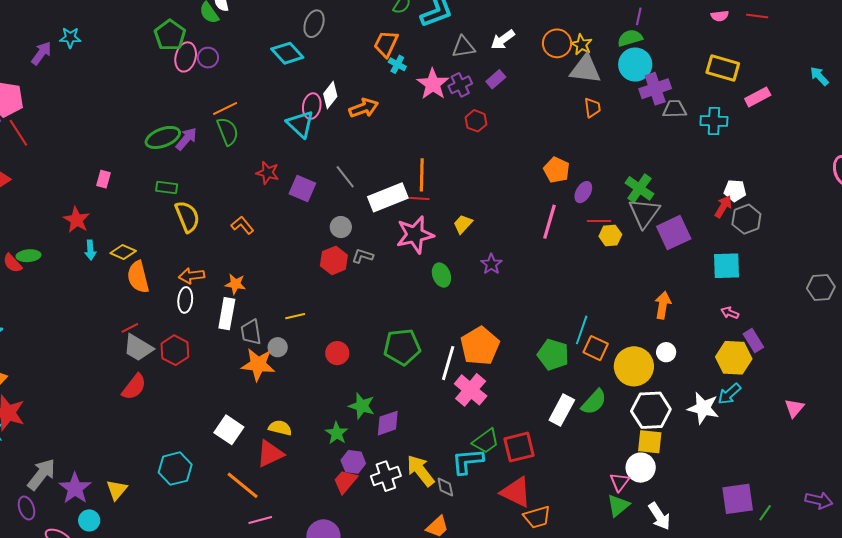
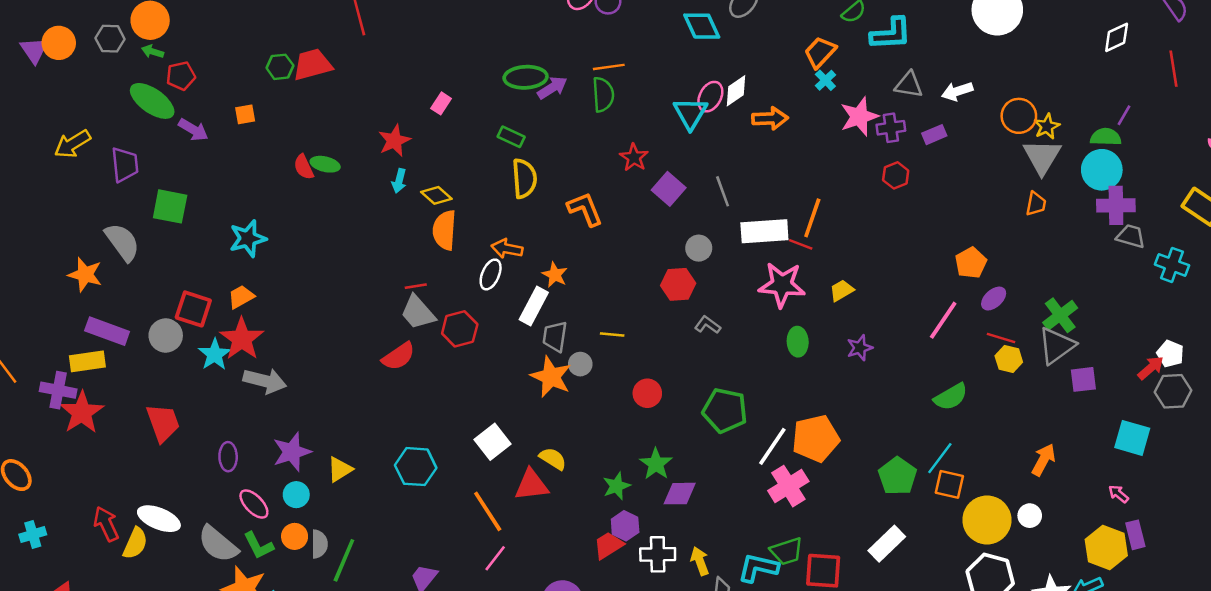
gray triangle: (585, 69) -> (1042, 157), turned 36
orange L-shape: (242, 225) -> (585, 209), size x1.4
purple square: (674, 233) -> (1083, 379), size x0.7
gray L-shape: (363, 256) -> (708, 325), moved
orange square: (596, 348) -> (949, 484), turned -30
green semicircle: (594, 402) -> (951, 397), moved
yellow arrow: (420, 471) -> (700, 561), size x0.7
gray arrow: (41, 474) -> (265, 381), moved, turned 48
pink line: (260, 520) -> (495, 558), turned -55

